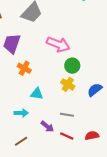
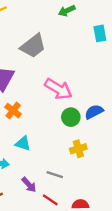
yellow cross: (68, 84) -> (78, 149), moved, turned 32
blue semicircle: (95, 90) -> (94, 112), moved

